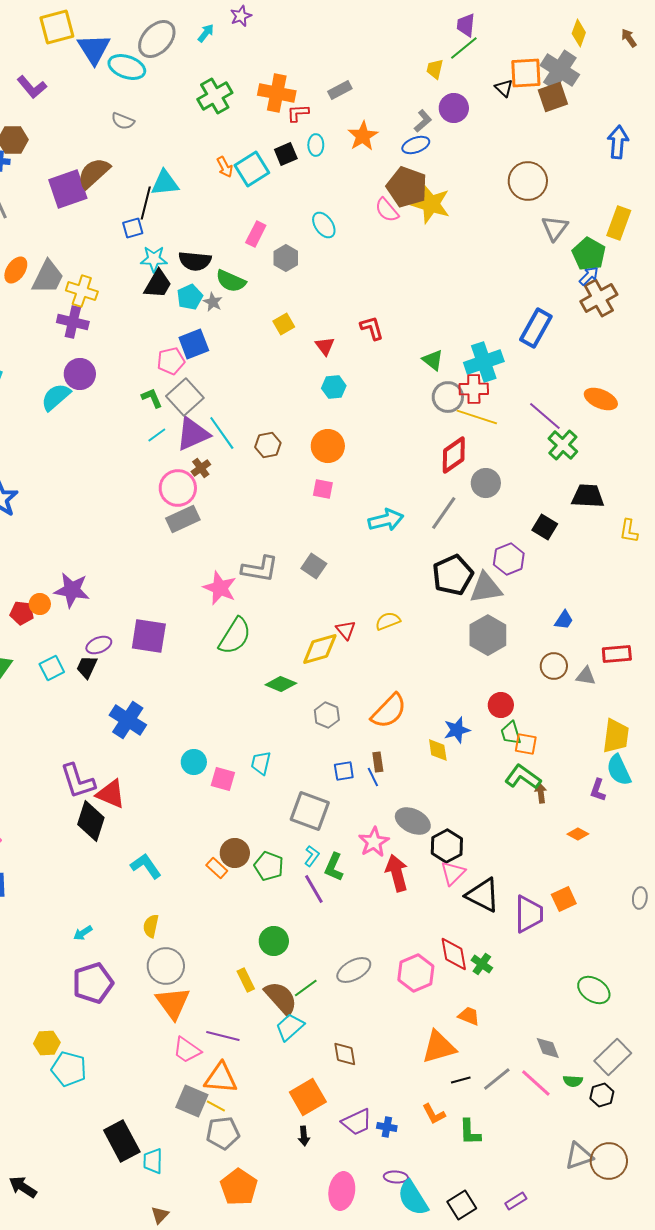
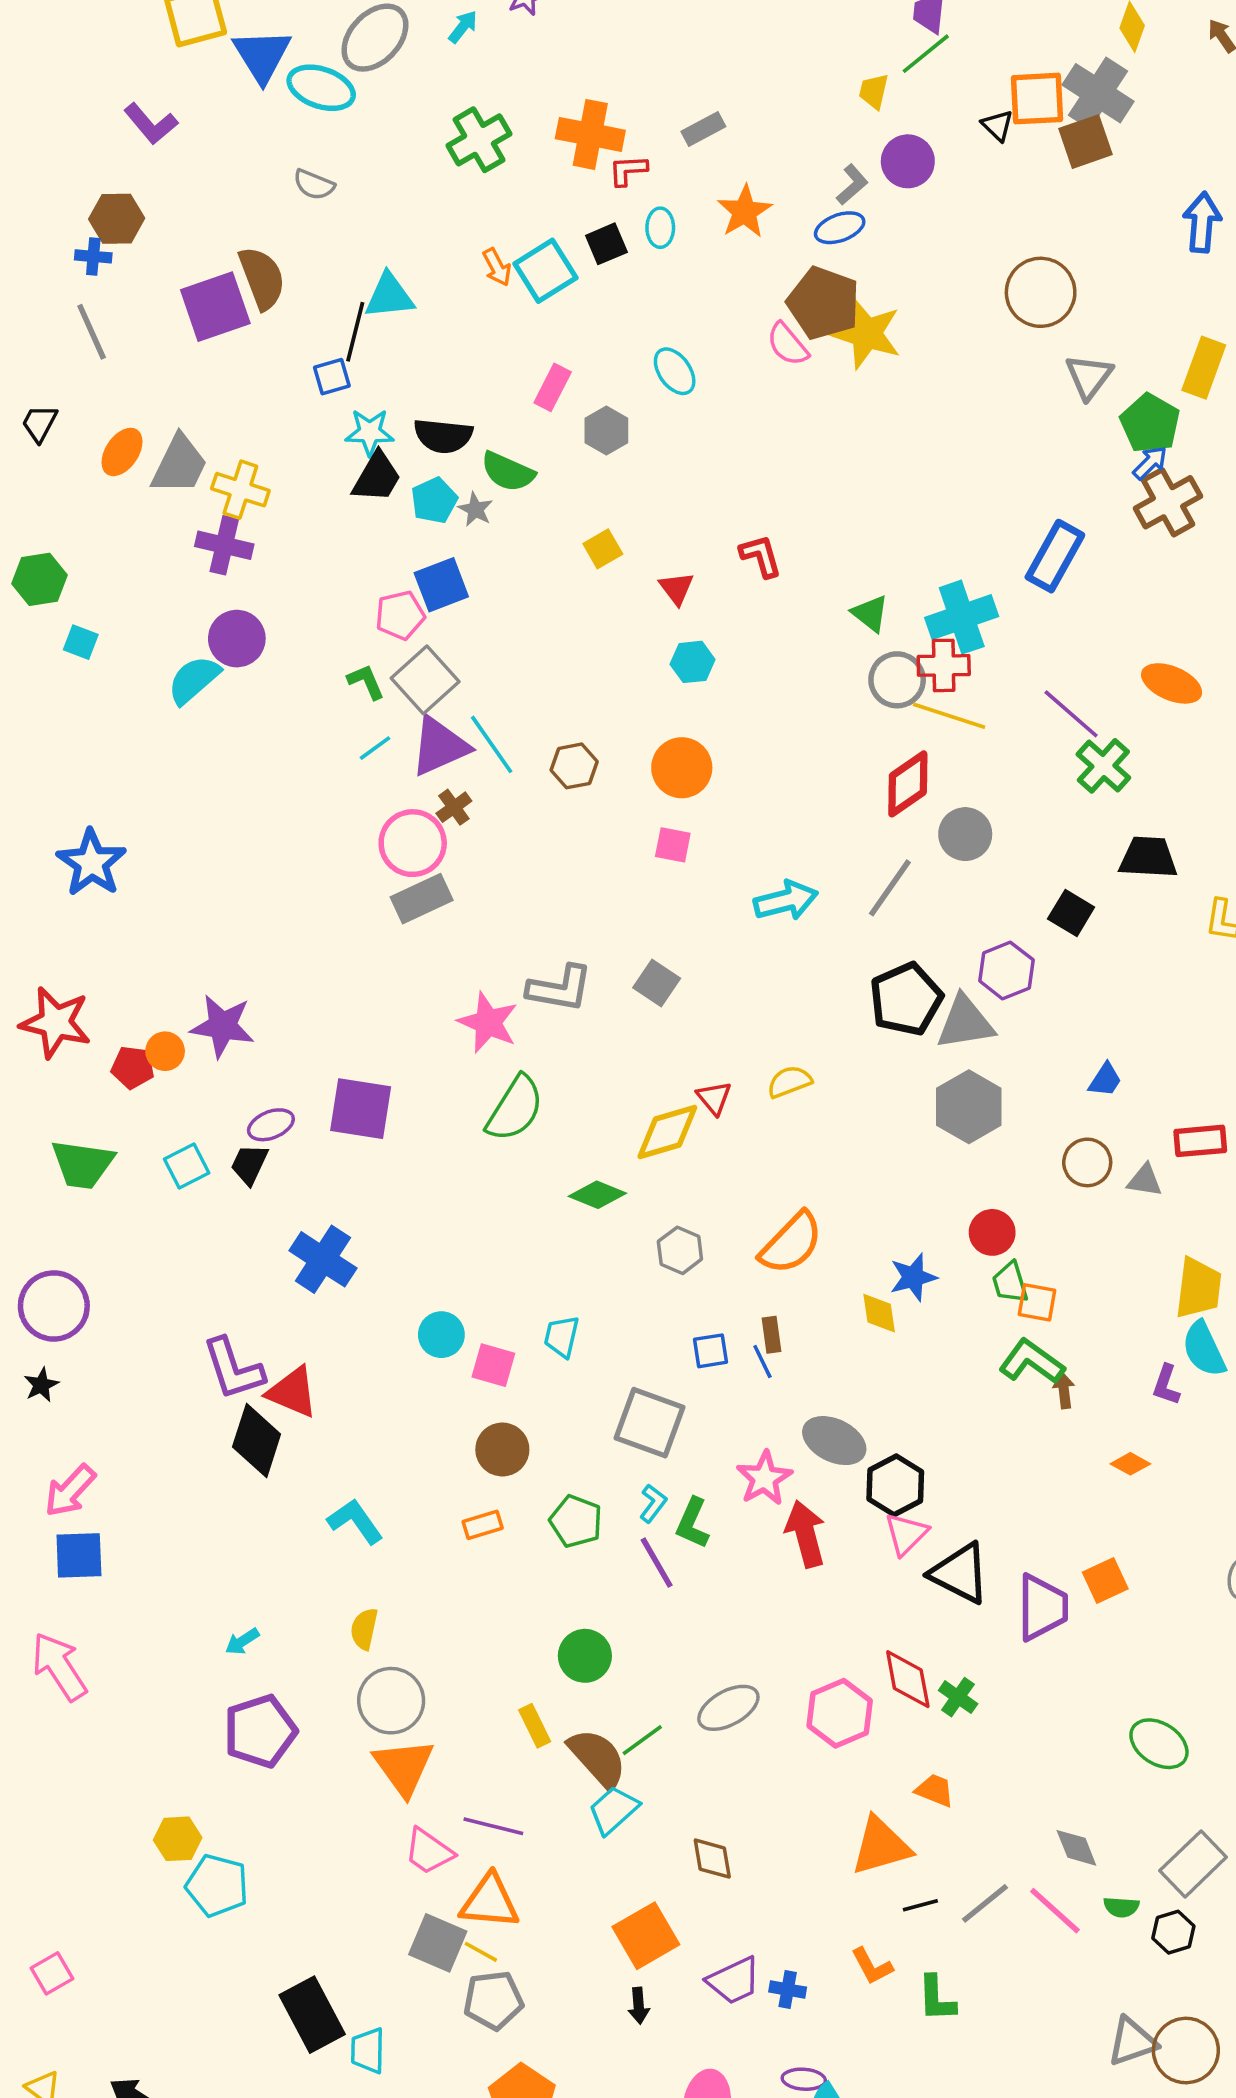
brown semicircle: (94, 173) -> (262, 278), turned 111
brown circle: (235, 853) -> (502, 1449), moved
orange rectangle: (217, 868) -> (483, 1525), turned -60

